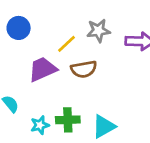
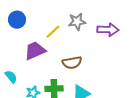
brown semicircle: (84, 69) -> (72, 63), moved

